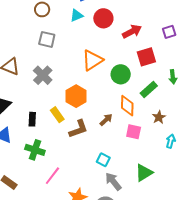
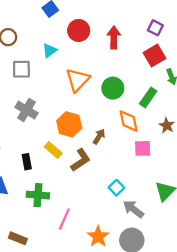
cyan triangle: (77, 15) -> (50, 50), moved
red arrow: (132, 32) -> (114, 37), turned -48
purple square: (169, 32) -> (155, 28), turned -32
red square: (146, 57) -> (155, 55), moved
brown arrow: (106, 120) -> (99, 136), moved
cyan square: (103, 160) -> (116, 188), turned 32

